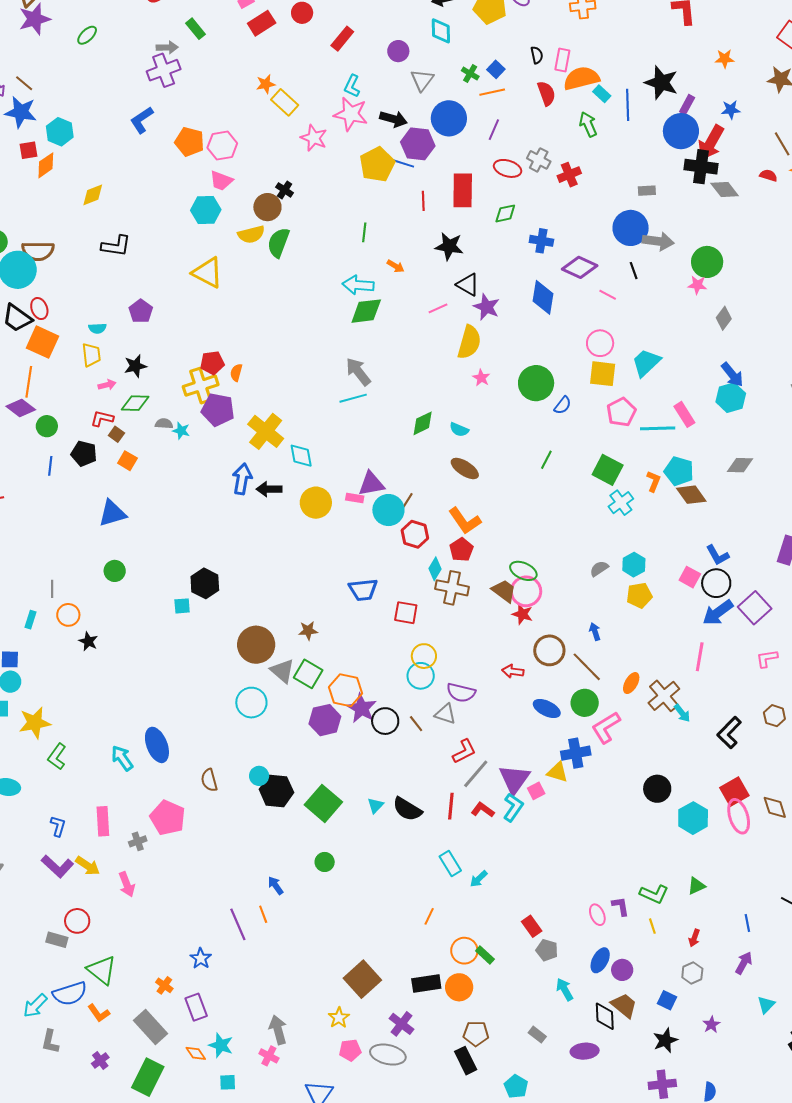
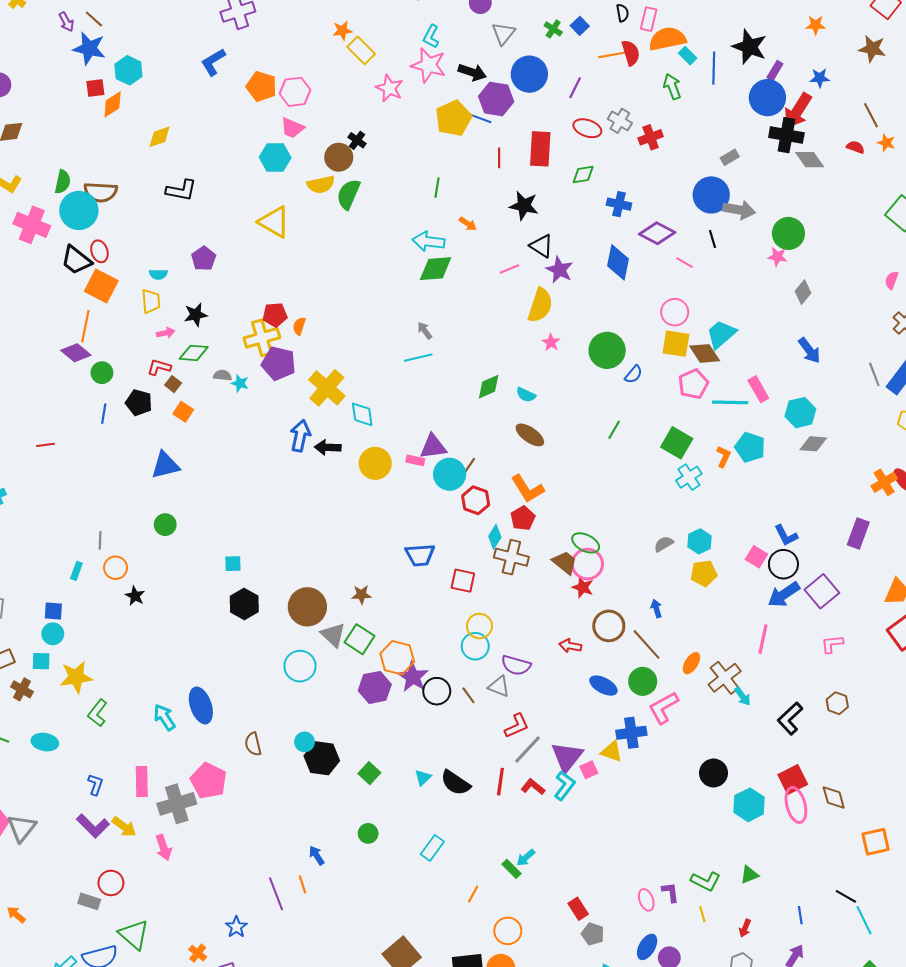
orange line: (492, 92) -> (612, 55), moved
gray rectangle: (647, 191) -> (730, 157), turned -30
gray arrow: (358, 372) -> (425, 331), size x0.6
cyan hexagon: (731, 398) -> (800, 413), moved
brown diamond: (691, 495) -> (705, 353), moved
black hexagon: (205, 583) -> (244, 604), moved
green square: (323, 803) -> (369, 773), size x0.6
gray cross: (138, 841) -> (177, 804), size x2.0
cyan rectangle: (450, 863) -> (432, 848), moved, turned 65
green rectangle: (485, 955) -> (511, 869), moved

